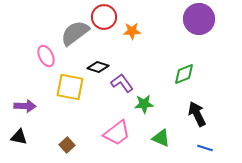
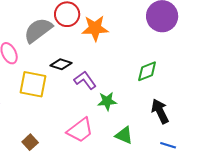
orange star: (132, 31) -> (95, 28), size x1.5

